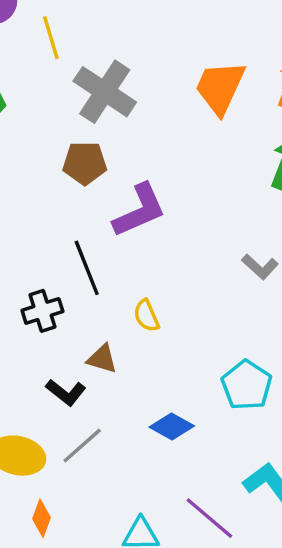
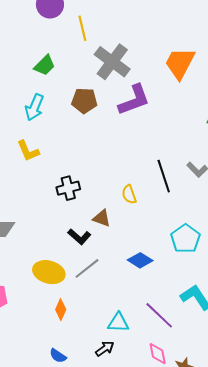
brown pentagon: (85, 163) -> (84, 101), moved
purple L-shape: (139, 210) -> (134, 100), moved
black line: (87, 268) -> (164, 176), moved

